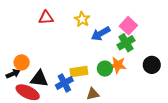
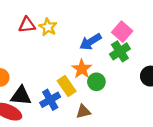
yellow star: (82, 19) -> (48, 27), moved
orange star: (118, 65) -> (82, 69), moved, turned 30
yellow rectangle: (79, 71) -> (67, 86), turned 66

